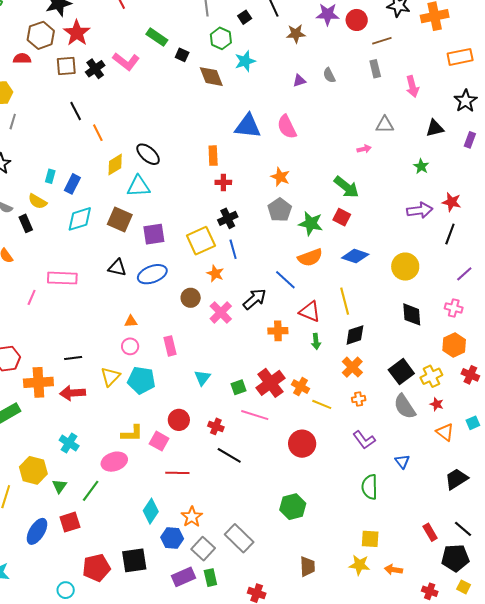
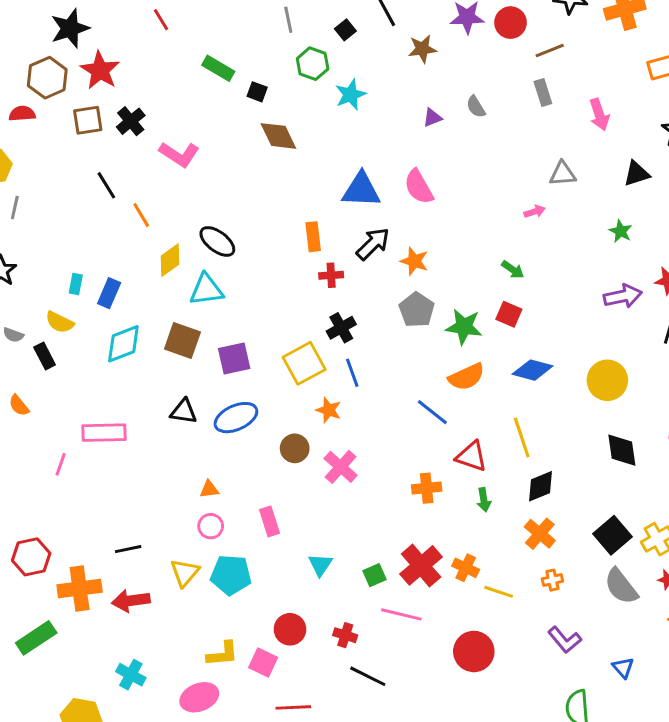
pink L-shape: (126, 61) -> (179, 154), moved
brown diamond: (211, 77) -> (278, 136), moved
green arrow: (346, 187) -> (513, 270), size x0.6
black arrow: (255, 299) -> (373, 244), moved

